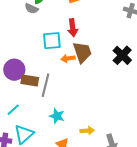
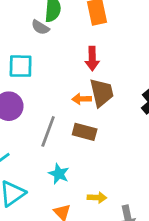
cyan square: (52, 41) -> (21, 66), moved
brown rectangle: (30, 81) -> (85, 132), moved

